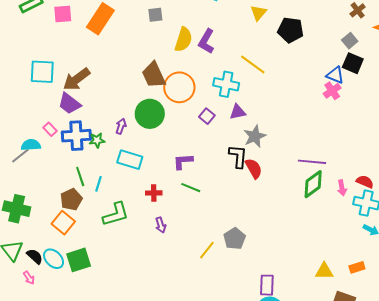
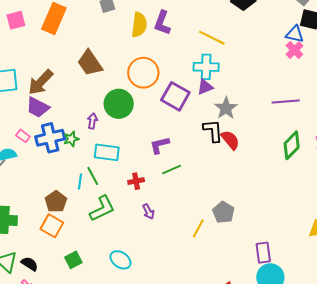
brown trapezoid: (154, 75) -> (90, 63), moved
cyan cross: (226, 84) -> (206, 67), moved
purple square: (207, 116) -> (175, 96), size x1.8
purple line: (312, 162) -> (286, 101), moved
green line: (80, 176) -> (93, 176), moved
green line: (191, 188) -> (172, 170), turned -36
cyan ellipse: (54, 259) -> (120, 260), moved
green square: (79, 260) -> (73, 260), size x0.7

